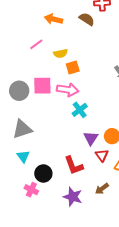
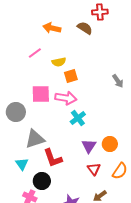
gray circle: (19, 91) -> (16, 112), moved
gray triangle: (22, 129) -> (35, 139), moved
red triangle: (102, 155) -> (94, 169), moved
red L-shape: (74, 165) -> (53, 158), moved

